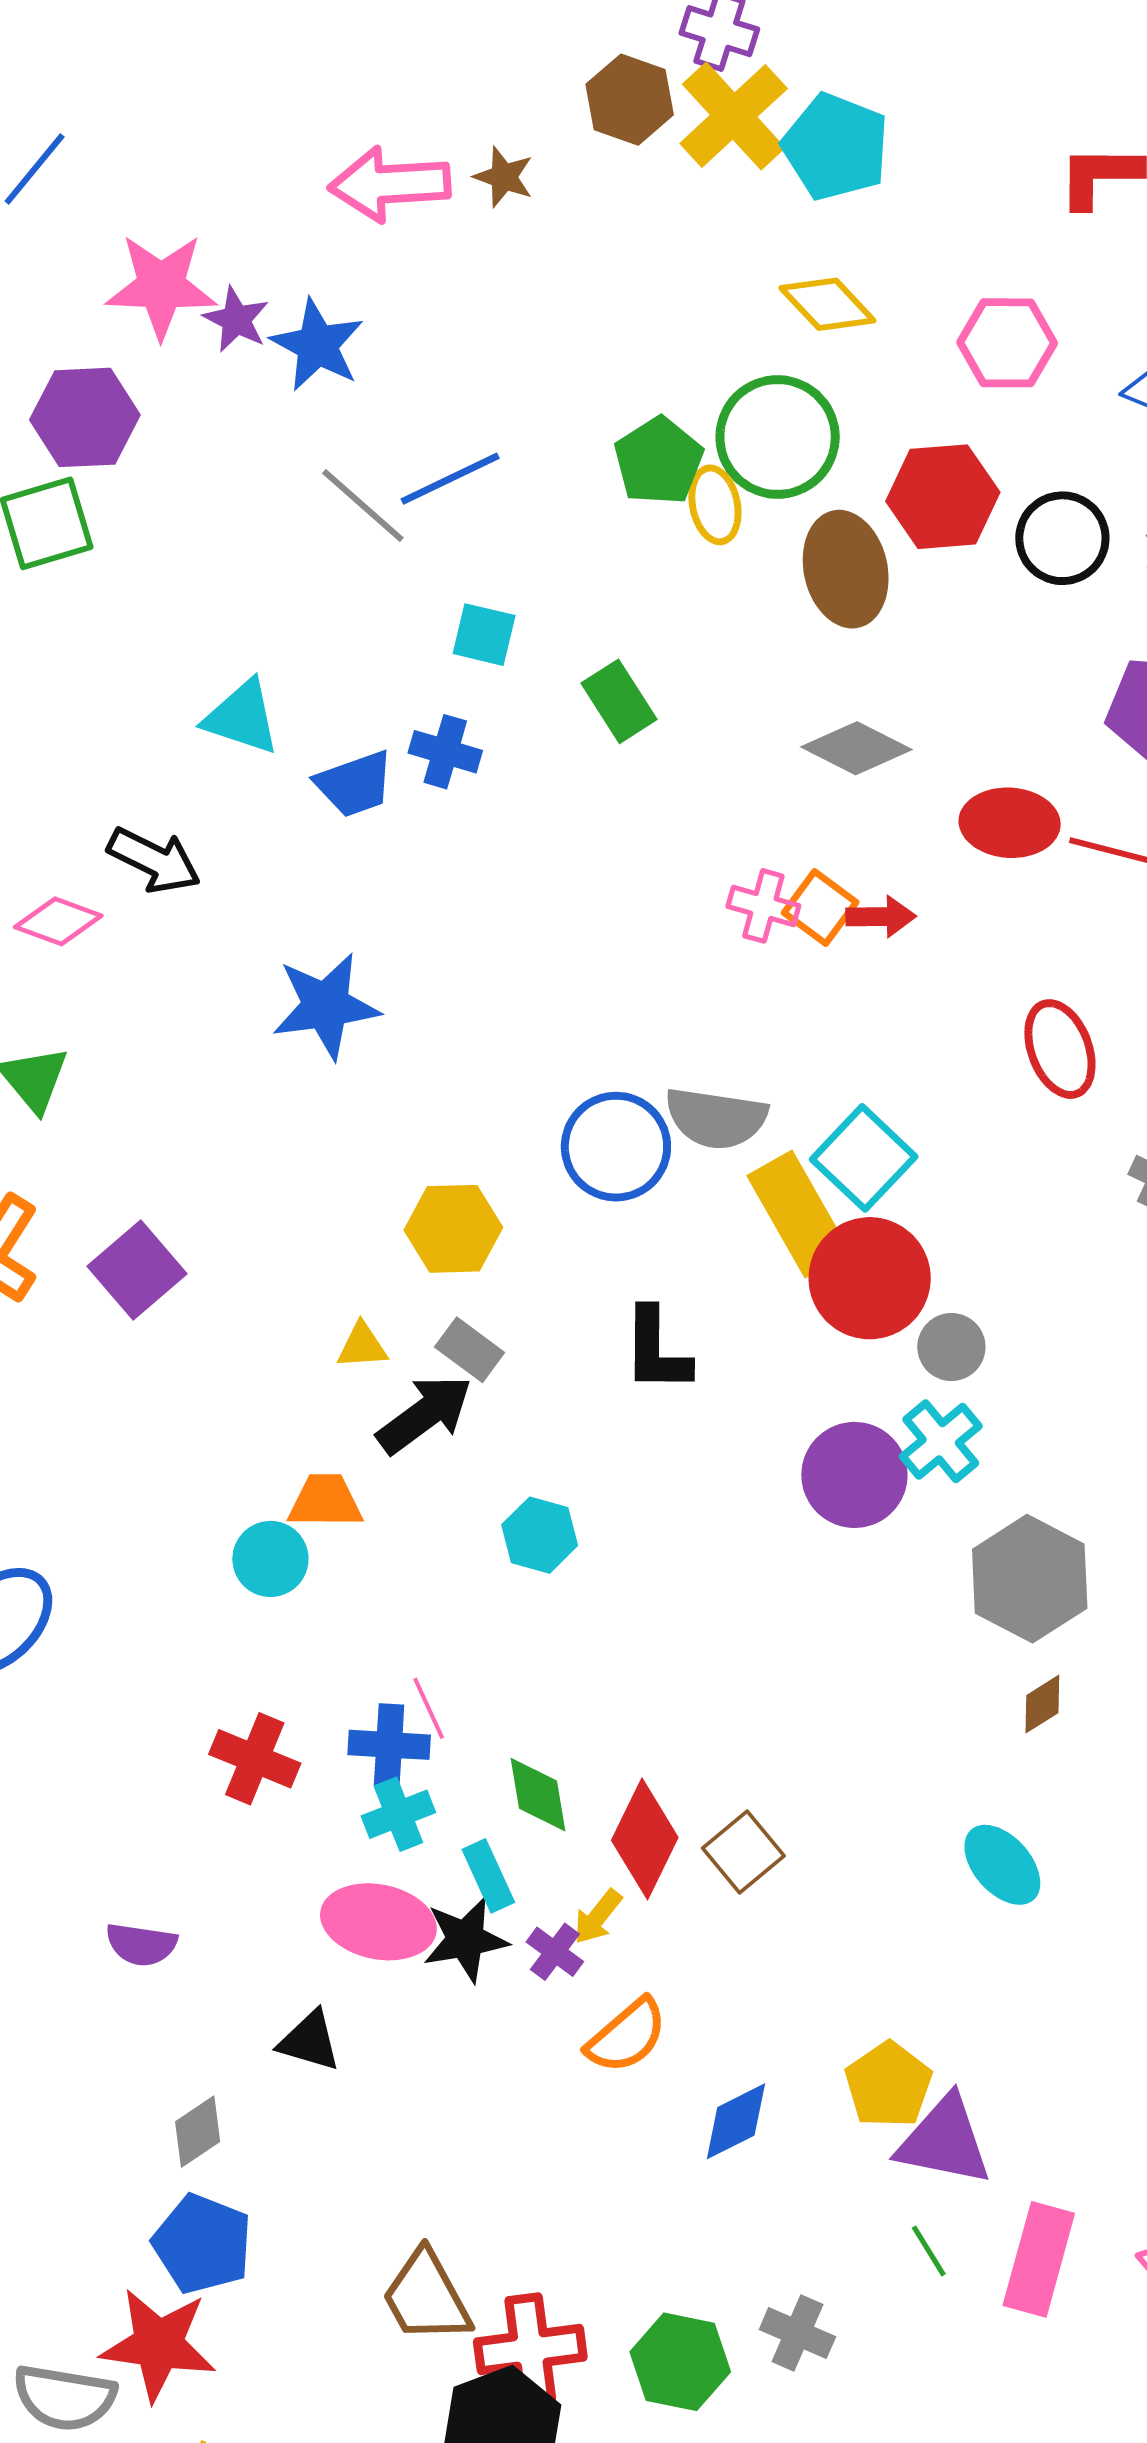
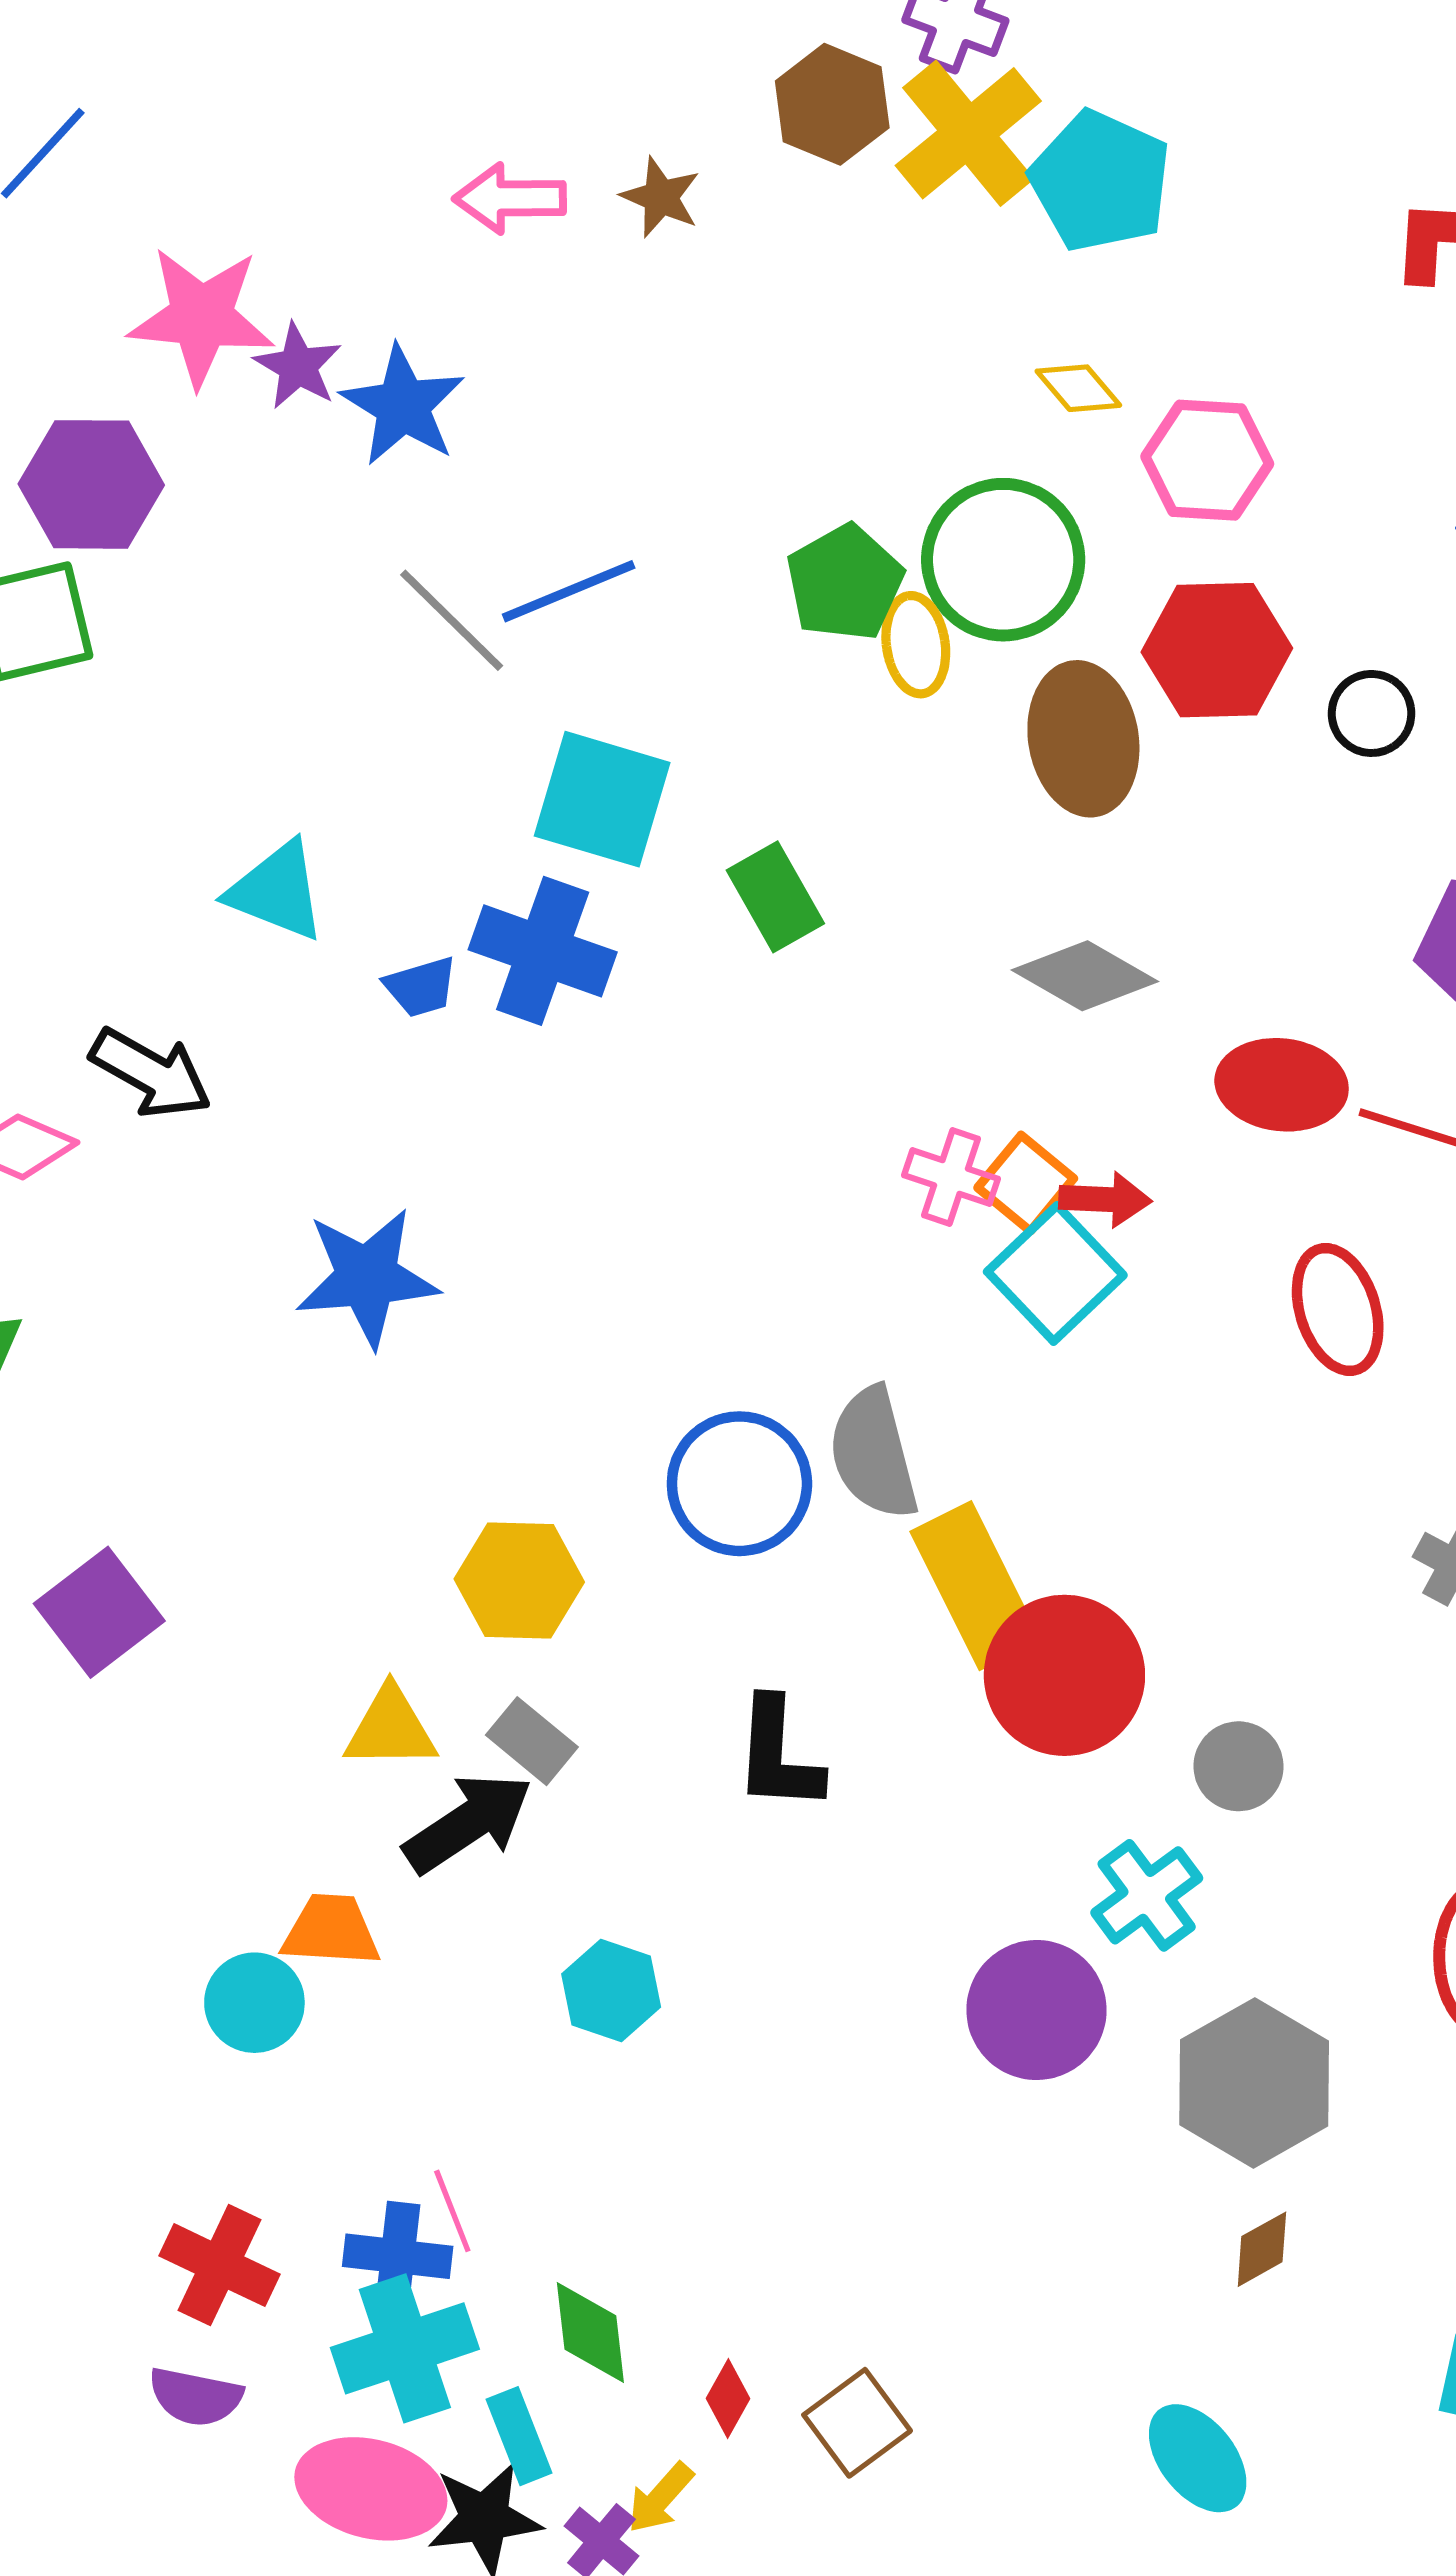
pink arrow: (390, 184) -> (510, 198), size x0.7
yellow diamond: (827, 304) -> (1078, 388), size x0.7
pink hexagon: (1007, 343) -> (1207, 460), moved
black circle: (1062, 538) -> (1372, 713), size x0.7
cyan square: (484, 635) -> (602, 799), size x1.6
blue cross: (445, 752) -> (543, 951), size x1.5
blue trapezoid: (355, 784) -> (421, 987), size x0.7
red ellipse: (1060, 1049) -> (1338, 1309), moved
gray semicircle: (716, 1118) -> (873, 1453), turned 64
cyan square: (864, 1158) -> (1055, 1273), moved
yellow triangle: (362, 1346) -> (390, 1728), size x1.4
gray circle: (951, 1347) -> (1238, 1766), moved
purple circle: (854, 1475) -> (1036, 2010), moved
cyan cross: (398, 1814) -> (405, 2348), size x1.5
red diamond: (645, 1839) -> (728, 2399), size x0.5
purple semicircle: (141, 1944) -> (195, 2397), moved

